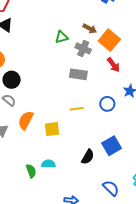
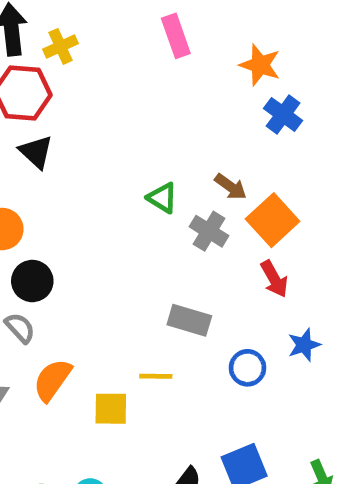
green triangle: (62, 37) -> (162, 198), turned 40
gray rectangle: (78, 74) -> (189, 320), moved
yellow line: (77, 109) -> (156, 376), moved

